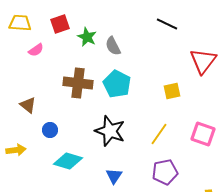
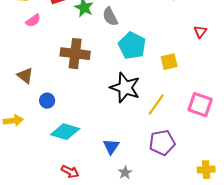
red triangle: (203, 61) -> (200, 32), size x0.5
cyan pentagon: (117, 84) -> (132, 46), moved
black star: (110, 131) -> (125, 88), moved

